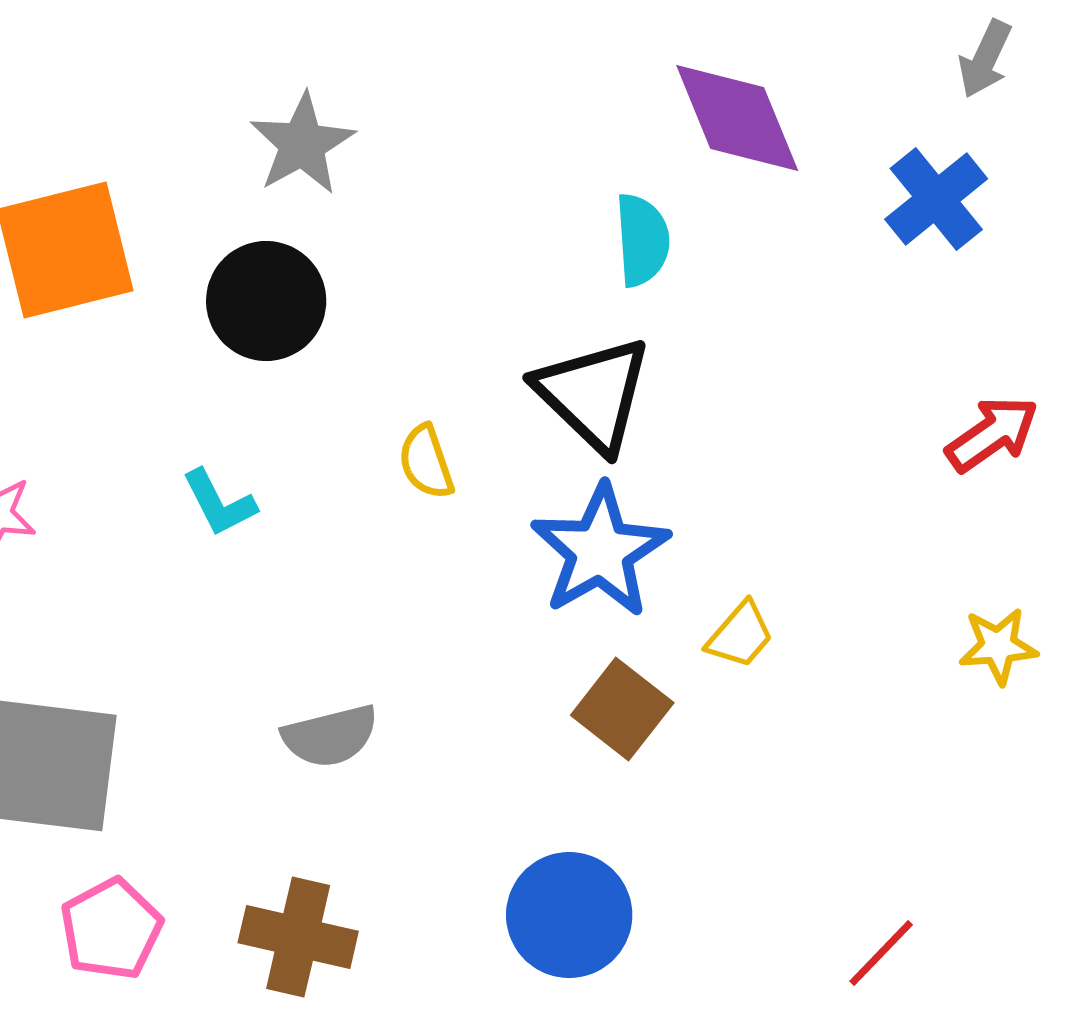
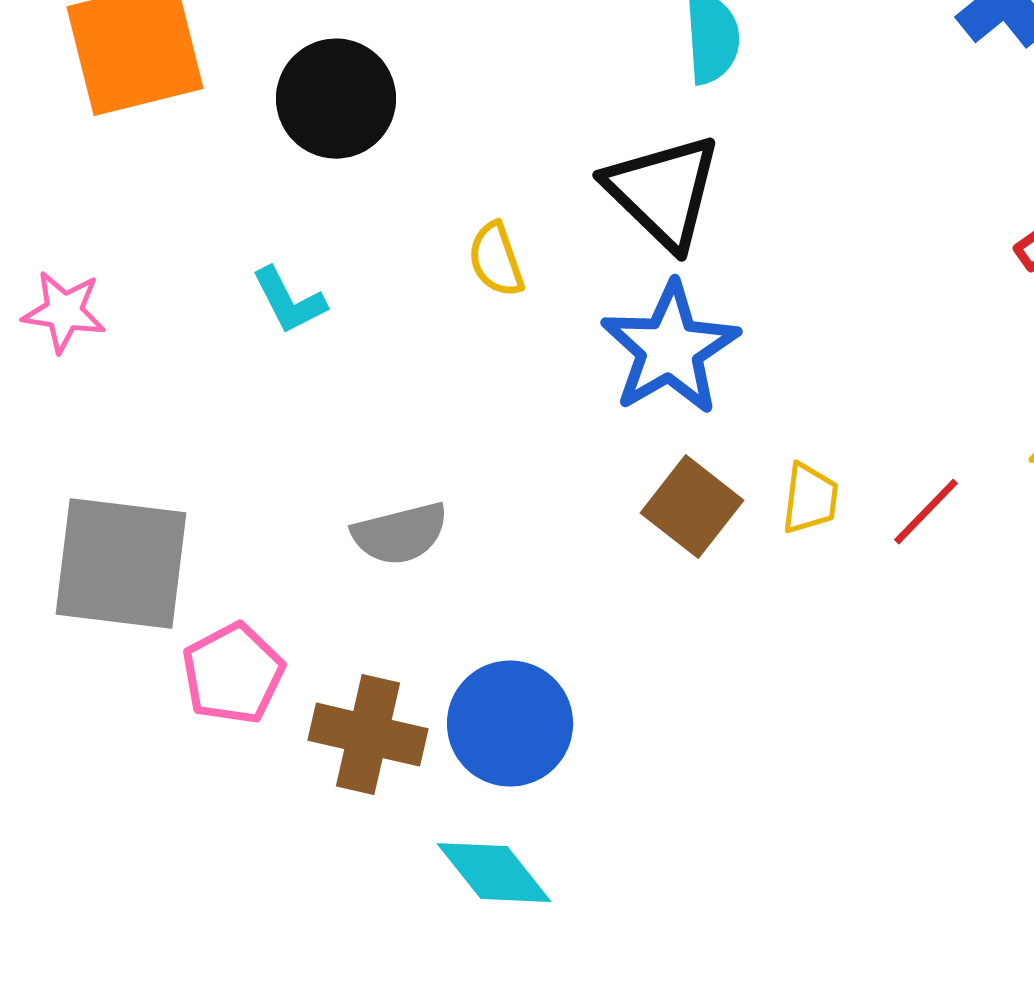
yellow trapezoid: (740, 635) -> (810, 499), moved, turned -34
blue circle: (569, 915) -> (510, 724), moved
pink pentagon: (111, 929) -> (233, 674), moved
red line: (881, 953) -> (926, 512), moved

